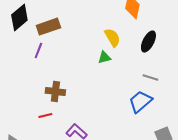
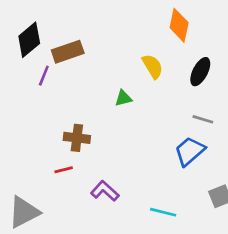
purple line: (38, 51) -> (44, 76), moved
green triangle: (104, 58) -> (123, 98), moved

